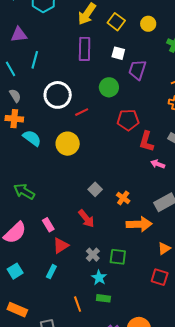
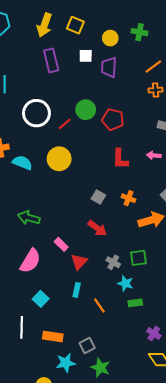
yellow circle: (148, 24) -> (110, 38), moved
green circle: (109, 87) -> (86, 110), moved
red pentagon: (128, 120) -> (113, 119), turned 30
red L-shape: (146, 141) -> (120, 159), moved
orange line: (78, 304) -> (99, 306), moved

